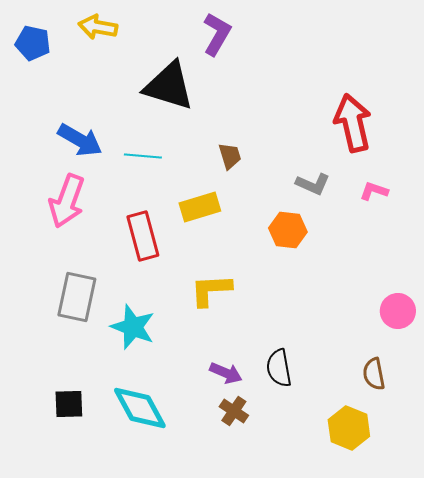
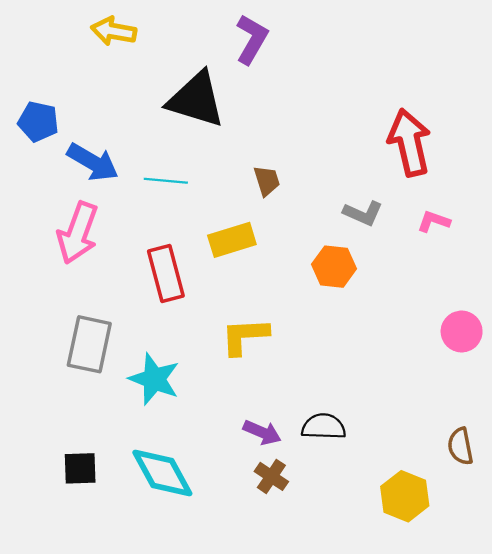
blue pentagon: (33, 43) -> (38, 122), moved
pink circle: (398, 311) -> (462, 332), moved
black semicircle: (279, 368) -> (324, 427), turned 102
brown semicircle: (374, 374) -> (460, 446), moved

